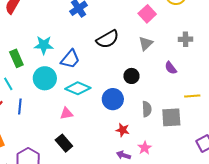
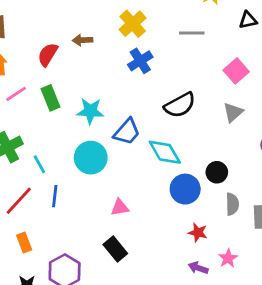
green rectangle: (16, 58) -> (51, 98), moved
black circle: (131, 76) -> (217, 172), moved
cyan diamond: (78, 88) -> (165, 152), moved, turned 35

